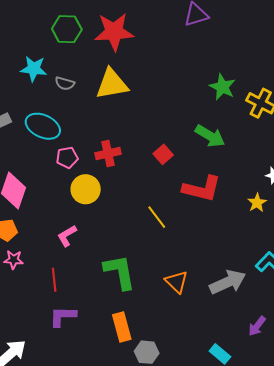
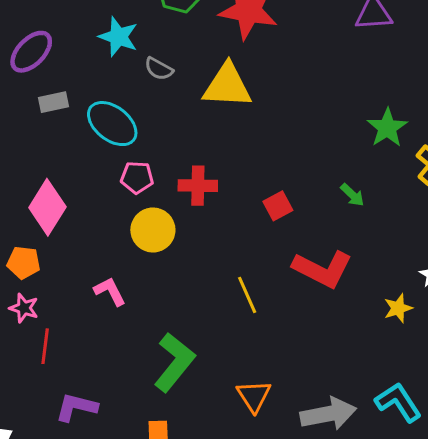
green arrow: (210, 136) -> (352, 195), size x0.6
pink L-shape: (67, 236) -> (110, 291), turned 80
green L-shape: (120, 272) -> (174, 362), turned 36
red line: (54, 280) -> (45, 346), moved

